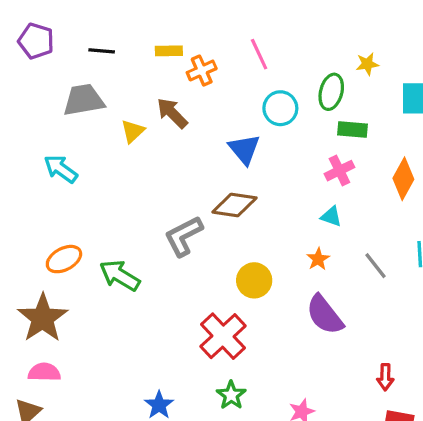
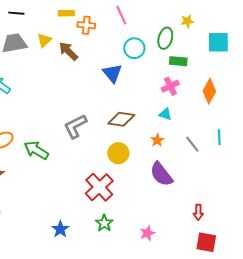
black line: (102, 51) -> (16, 13), moved
orange cross: (202, 71) -> (86, 25), turned 30
yellow triangle: (133, 131) -> (44, 40), moved
brown diamond: (234, 205) -> (121, 119), moved

